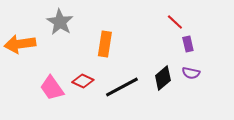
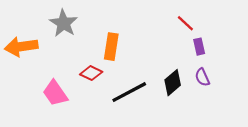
purple semicircle: (191, 73) -> (202, 77), turned 54
red diamond: (83, 81) -> (91, 73), moved

